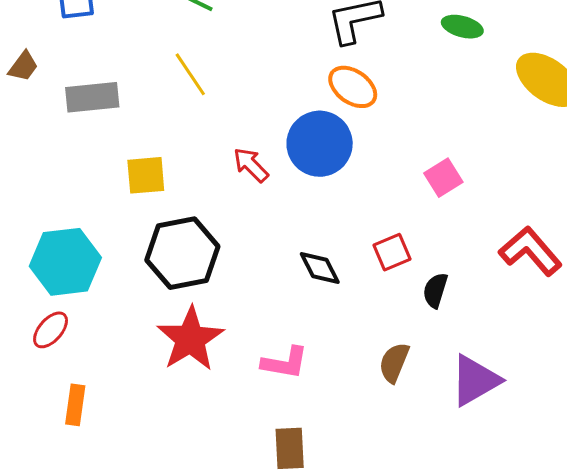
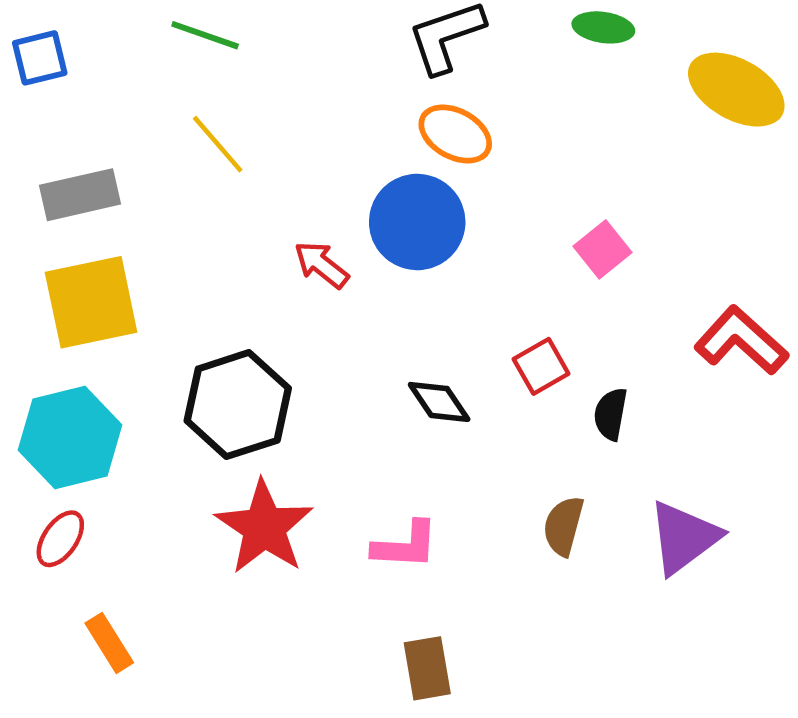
yellow square: (146, 175) -> (91, 302), moved, size x1.6
orange rectangle: (75, 405) -> (109, 643), turned -33

